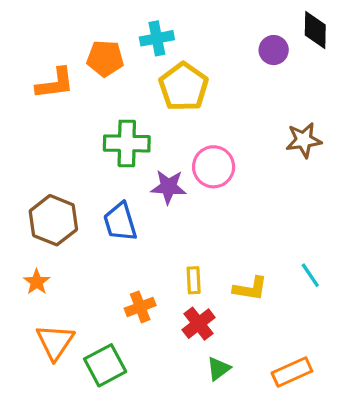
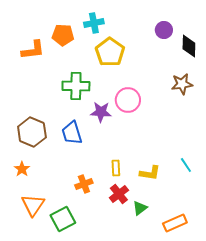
black diamond: (315, 30) -> (189, 46), moved
green triangle: (219, 369) -> (140, 208), moved

